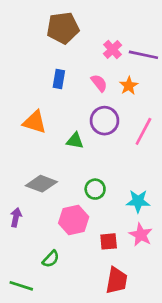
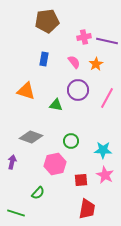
pink cross: (113, 49) -> (84, 37), turned 32

